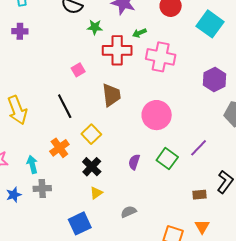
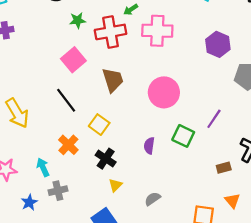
green star: (95, 27) -> (78, 20), moved
pink square: (78, 70) -> (73, 60), size x1.6

